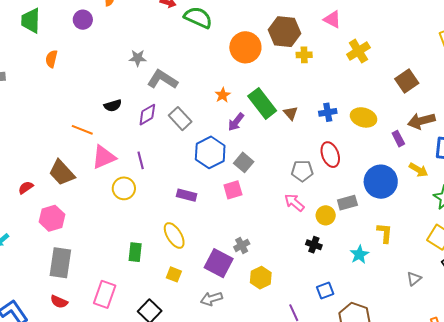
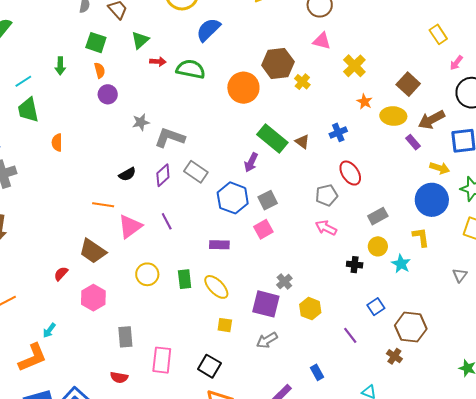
purple circle: (83, 20) -> (108, 94), moved
yellow cross: (304, 55) -> (302, 82), turned -35
orange star: (223, 95) -> (365, 102), moved
yellow ellipse: (364, 117) -> (393, 116), moved
gray square: (244, 162) -> (268, 200), turned 36
blue circle: (381, 182) -> (432, 200), moved
yellow circle: (124, 188) -> (147, 274), moved
yellow circle: (326, 215) -> (378, 246), moved
green rectangle: (135, 252) -> (185, 279), moved
gray rectangle: (60, 263) -> (125, 337), moved, size x0.7

